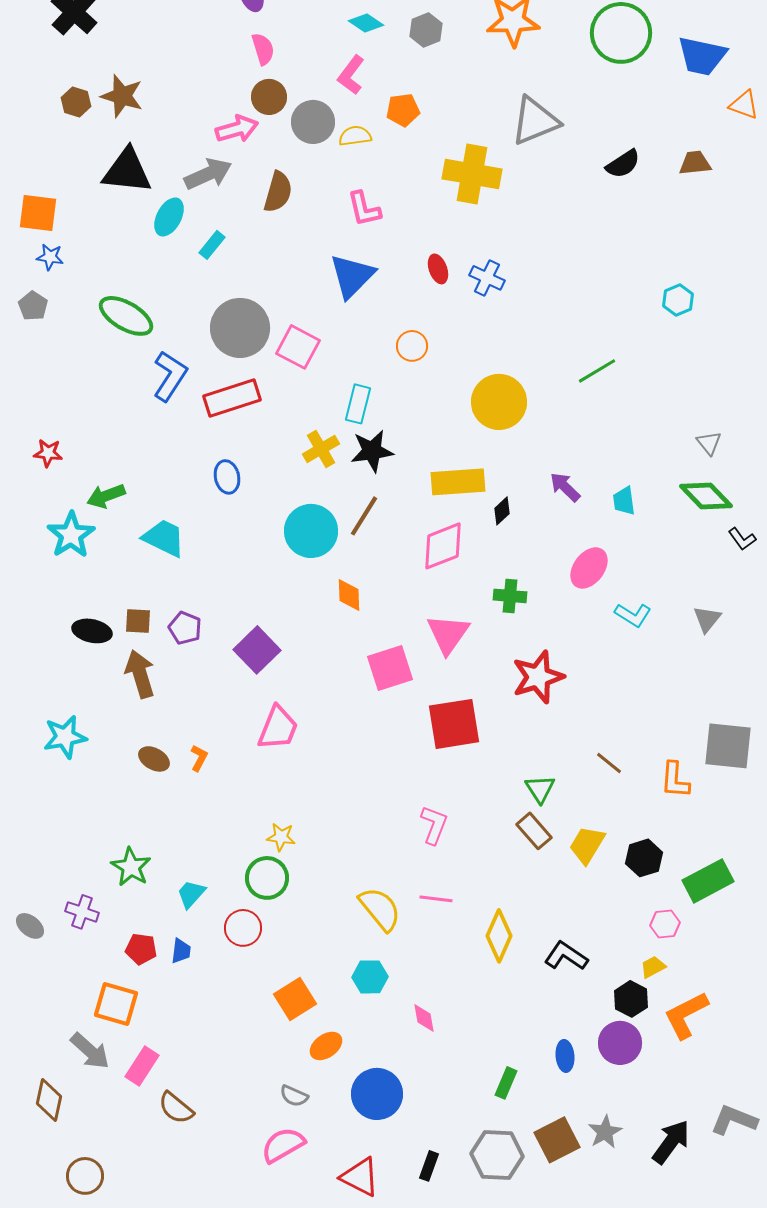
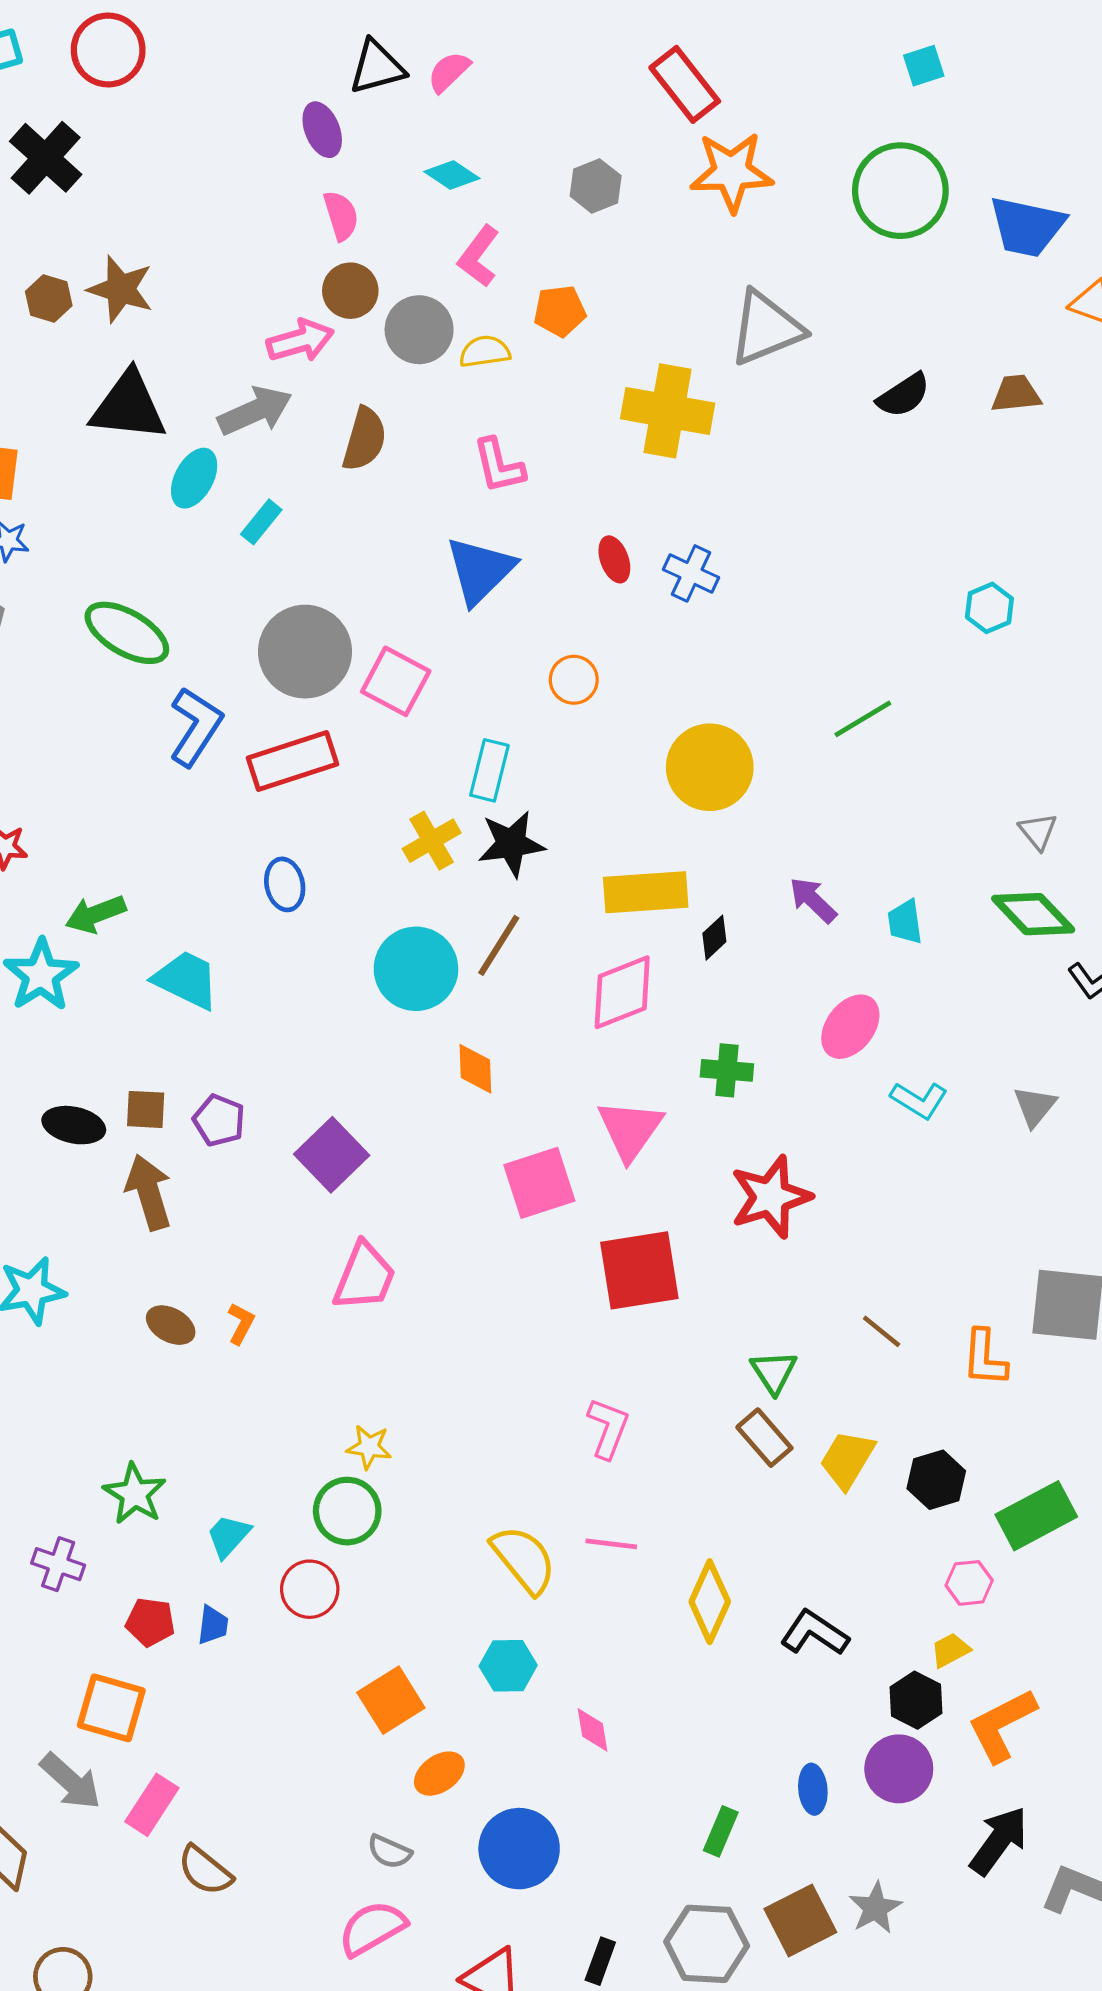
cyan diamond: (366, 23) -> (452, 175), moved
black arrow: (671, 1142) -> (999, 1841), moved

